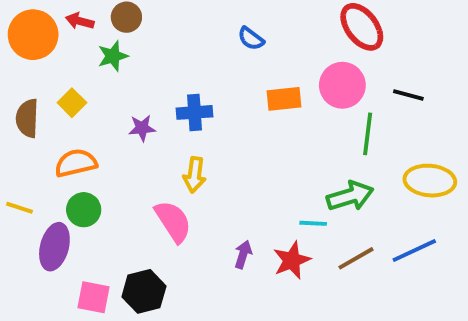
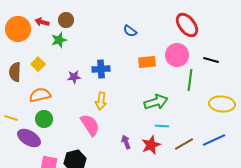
green arrow: (350, 196) -> (156, 102), moved
purple ellipse: (54, 247) -> (29, 138), turned -75
purple arrow: (243, 254) -> (126, 142), turned -40

